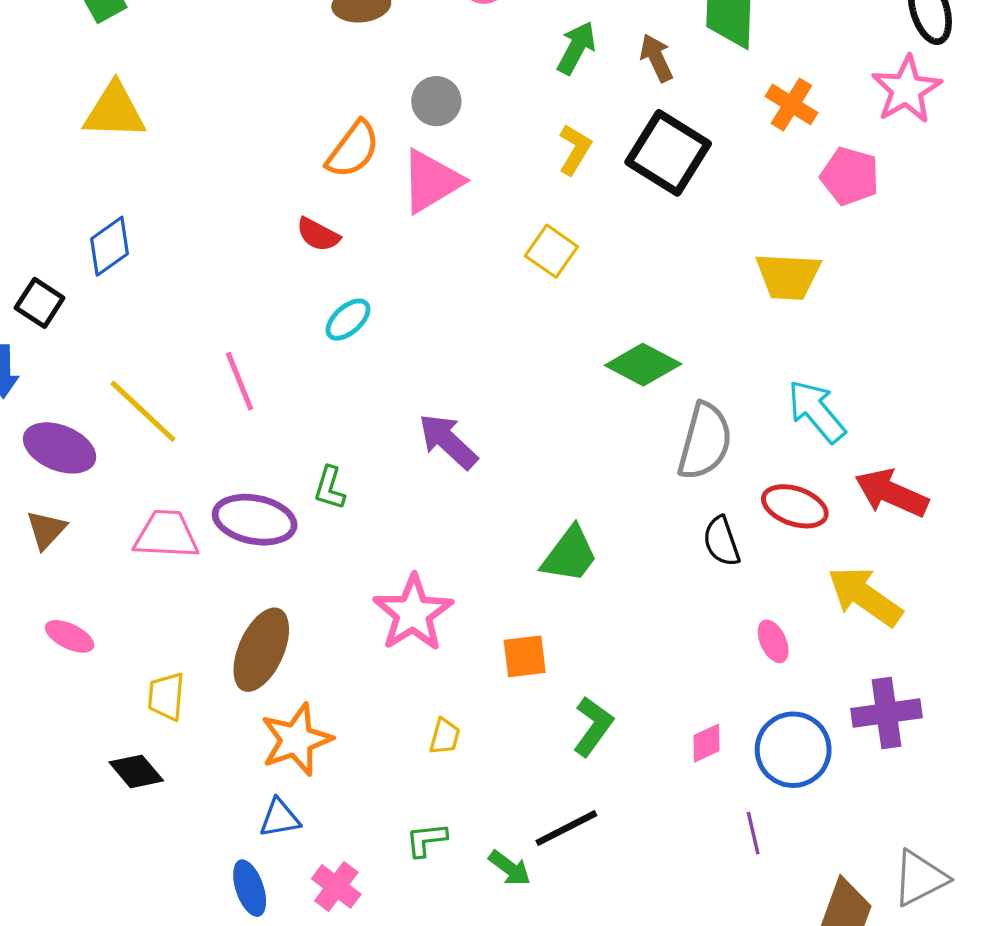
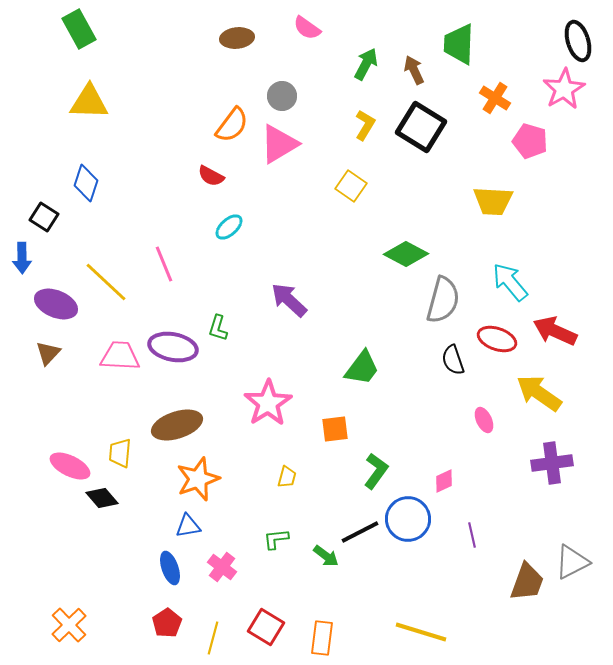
blue diamond: (110, 246) -> (86, 183), turned -36
pink ellipse: (70, 636) -> (70, 466), moved, size x1.4
brown ellipse: (261, 650) -> (177, 425), turned 48
blue circle: (793, 750) -> (408, 519), moved

